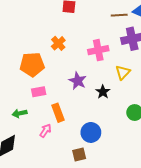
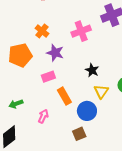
yellow triangle: (123, 72) -> (101, 91), moved
purple star: (78, 81) -> (55, 53), moved
pink rectangle: (39, 92) -> (48, 77), moved
orange rectangle: (58, 113) -> (64, 96), moved

